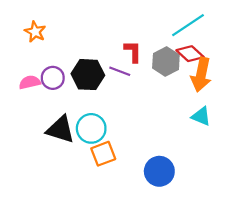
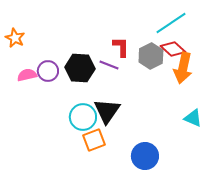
orange star: (35, 32) -> (15, 38), moved
cyan triangle: (201, 116) -> (193, 118), moved
black triangle: (60, 130) -> (107, 111), moved, turned 48

